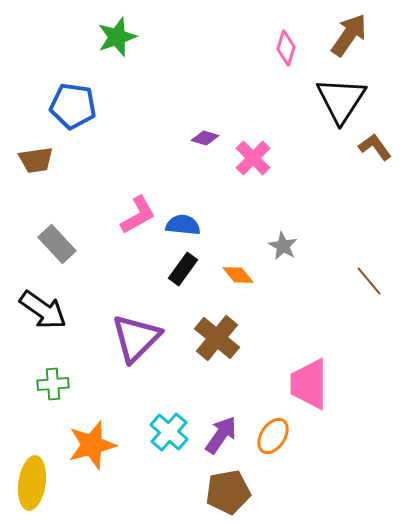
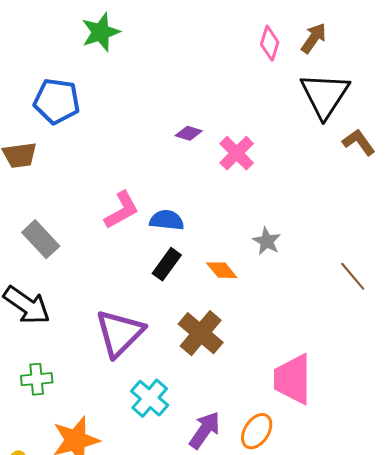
brown arrow: (349, 35) -> (314, 38), moved, size x0.7
cyan cross: (169, 432) -> (150, 398), moved

